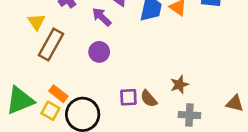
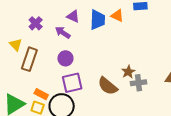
purple square: (128, 97) -> (72, 83), moved, size x1.5
brown semicircle: (149, 99) -> (108, 86), size x1.5
gray cross: (189, 115) -> (138, 83), moved

